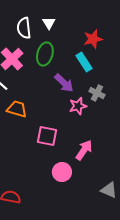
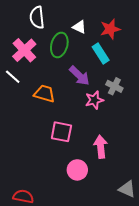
white triangle: (49, 23) -> (79, 27), moved, turned -32
orange trapezoid: (17, 109) -> (44, 94), moved
pink arrow: (84, 150) -> (101, 147), turned -40

